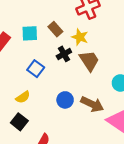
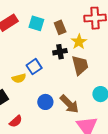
blue square: (36, 69) -> (34, 67), moved
yellow semicircle: (23, 97) -> (19, 78), moved
blue circle: (65, 100) -> (45, 102), moved

